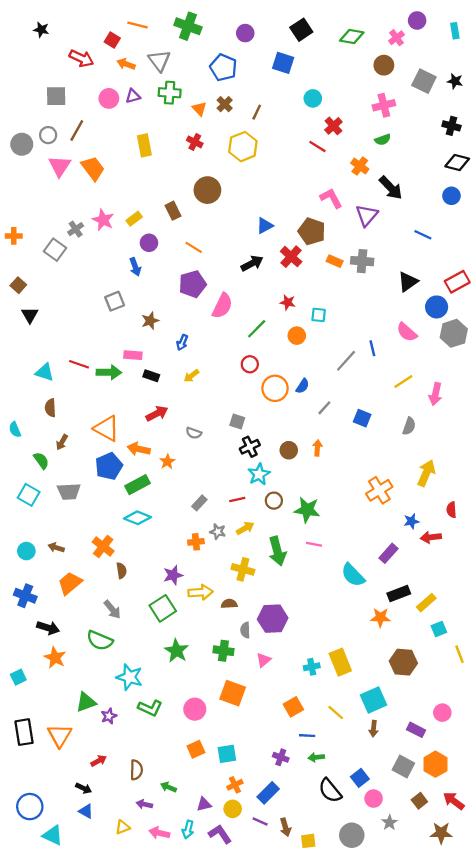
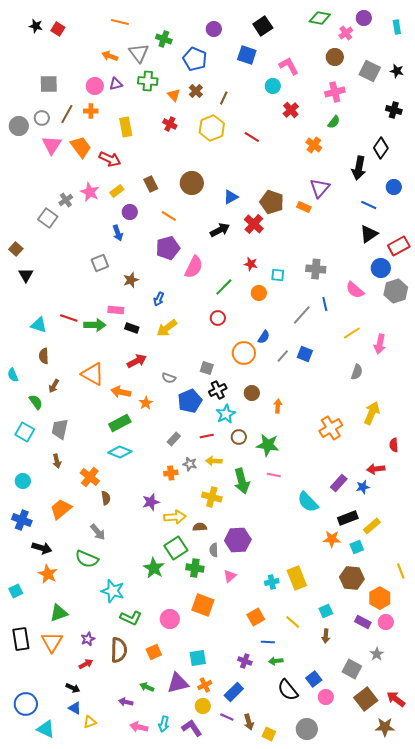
green cross: (188, 26) -> (164, 39), moved, size x0.7
green diamond: (352, 37) -> (320, 18), moved
red square: (112, 40) -> (58, 29), moved
red arrow: (81, 58) -> (110, 159), moved
green semicircle: (383, 140) -> (334, 122), turned -32
red line: (317, 147) -> (252, 137), moved
black diamond: (457, 163) -> (381, 148), moved, turned -70
black arrow: (391, 188) -> (359, 168), moved, turned 55
brown circle: (207, 190) -> (192, 183), moved
blue circle: (451, 196) -> (394, 187), moved
pink L-shape: (331, 198) -> (289, 66), moved
orange cross: (14, 236) -> (91, 111), moved
orange rectangle: (335, 261) -> (304, 207), moved
gray cross: (362, 261) -> (316, 269), moved
black triangle: (408, 282) -> (369, 234), moved
yellow arrow: (191, 376) -> (167, 328), size x1.5
orange circle: (275, 388) -> (244, 353), moved
blue square: (362, 418) -> (305, 354), moved
orange arrow: (317, 448) -> (278, 406), moved
blue pentagon: (109, 466) -> (190, 401), moved
gray trapezoid: (69, 491) -> (60, 429), turned 105
blue star: (411, 521) -> (363, 487), moved
yellow arrow: (245, 528) -> (214, 461), turned -147
brown arrow: (56, 548) -> (57, 461), moved, turned -120
green square: (163, 608) -> (176, 548), moved
cyan square: (439, 629) -> (357, 547), moved
cyan square: (374, 700) -> (326, 611), size x0.6
green triangle: (86, 702) -> (59, 613), moved
purple star: (109, 716) -> (88, 639), moved
purple rectangle: (416, 730) -> (363, 622), moved
orange square: (196, 749) -> (154, 652), moved
orange hexagon: (435, 764) -> (380, 598), moved
brown semicircle: (136, 770) -> (119, 650), moved, size x1.4
brown square: (419, 801) -> (366, 699), size x1.6
purple triangle: (204, 804) -> (178, 683), moved, size x1.6
gray star: (390, 823) -> (377, 654), moved
yellow triangle: (123, 827) -> (90, 722), moved
yellow square: (308, 841) -> (269, 734), turned 32

